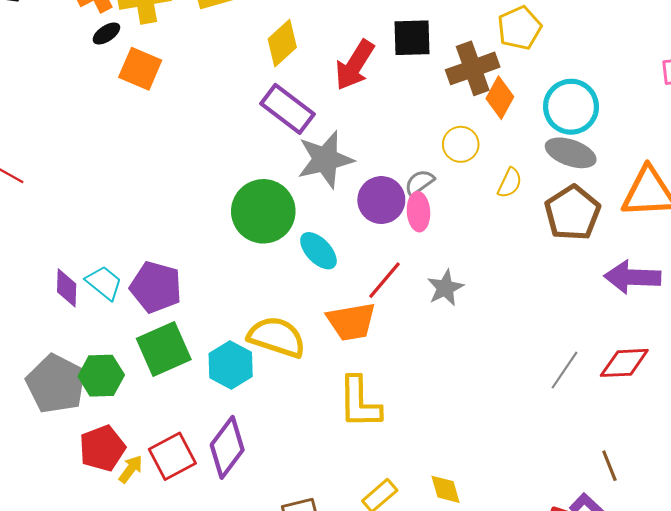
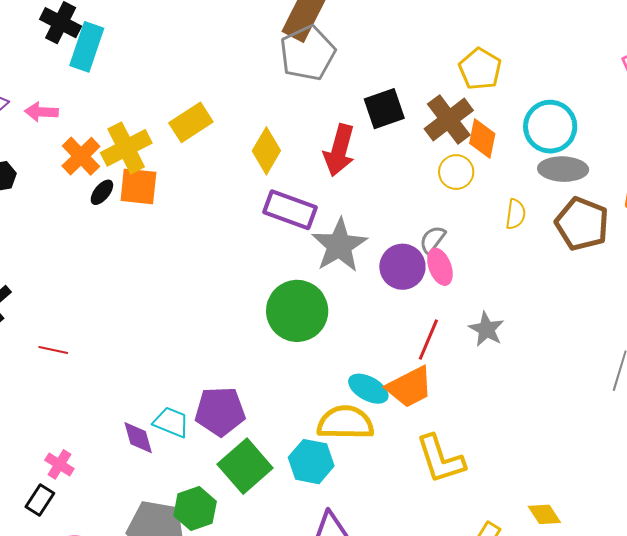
orange square: (140, 69) -> (138, 186), moved
yellow circle: (461, 144) -> (456, 172), moved
cyan ellipse: (318, 251) -> (368, 389), moved

